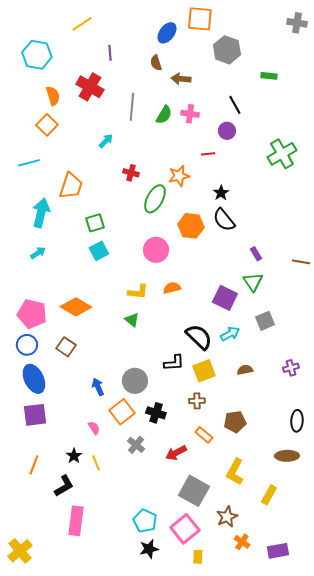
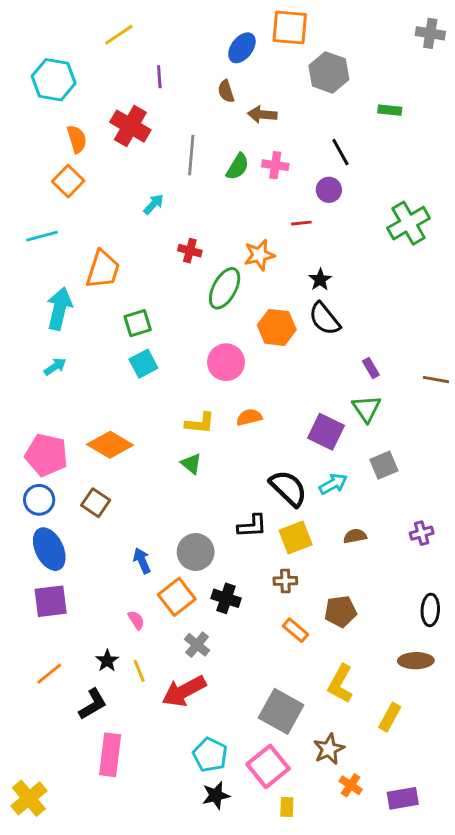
red arrow: (176, 453) -> (184, 691), moved, size x1.4
orange line: (34, 465) -> (49, 674), turned 30

